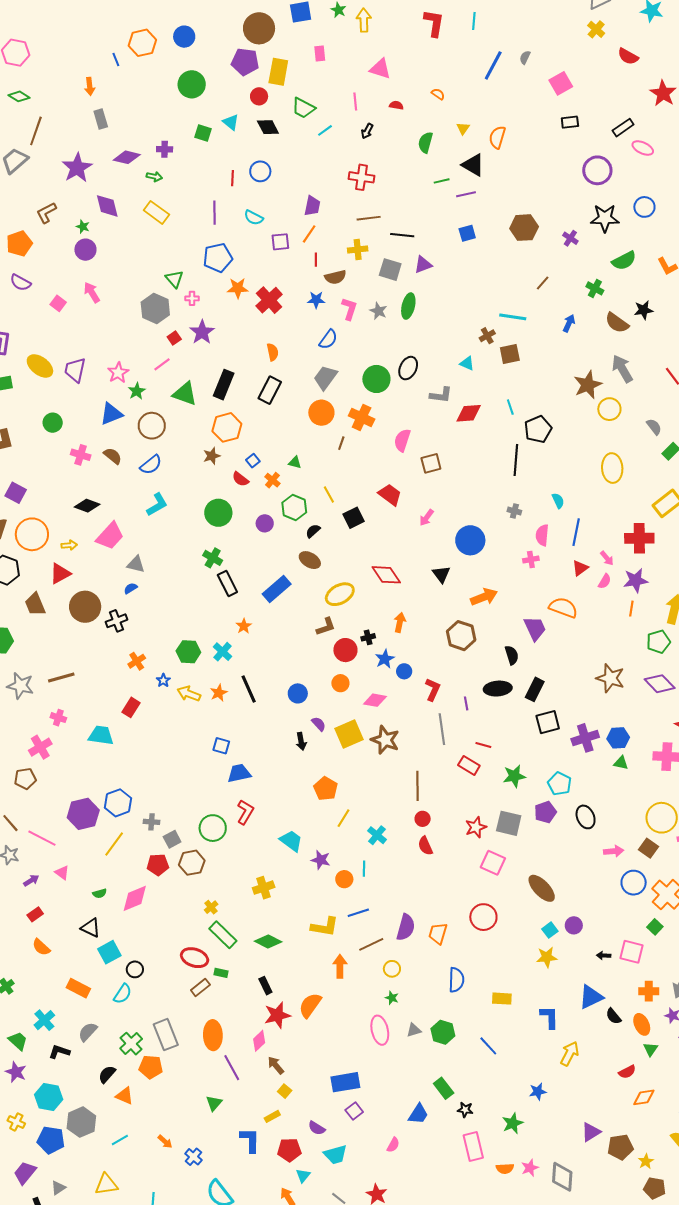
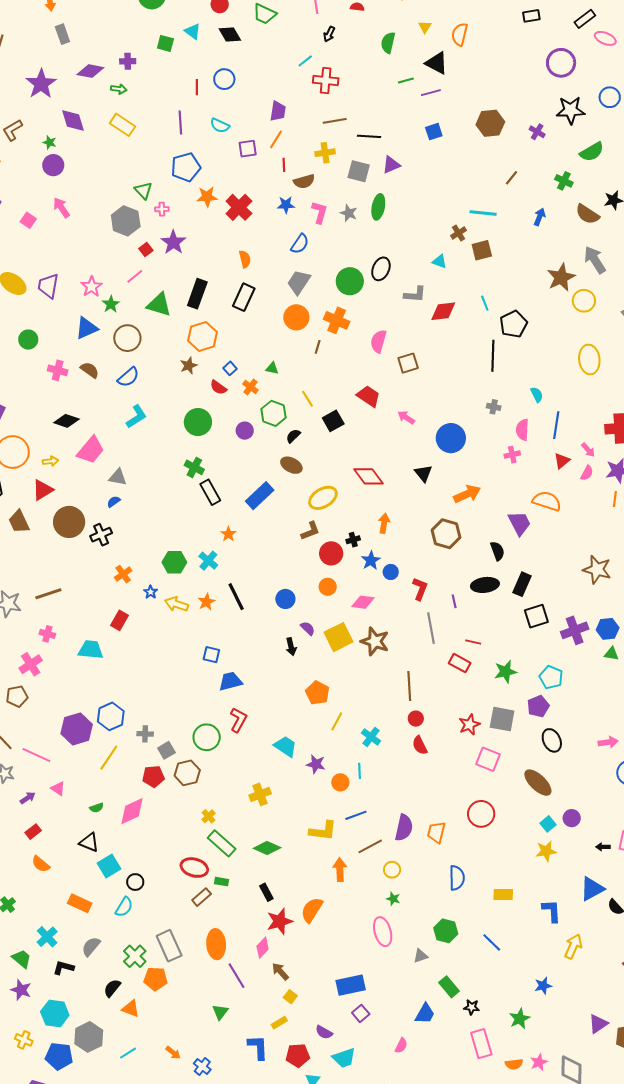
cyan line: (325, 130) -> (305, 61), moved
pink arrow: (427, 518) -> (406, 417), turned 90
black ellipse: (586, 817) -> (552, 740), moved
gray triangle: (414, 1030) -> (421, 956), moved

